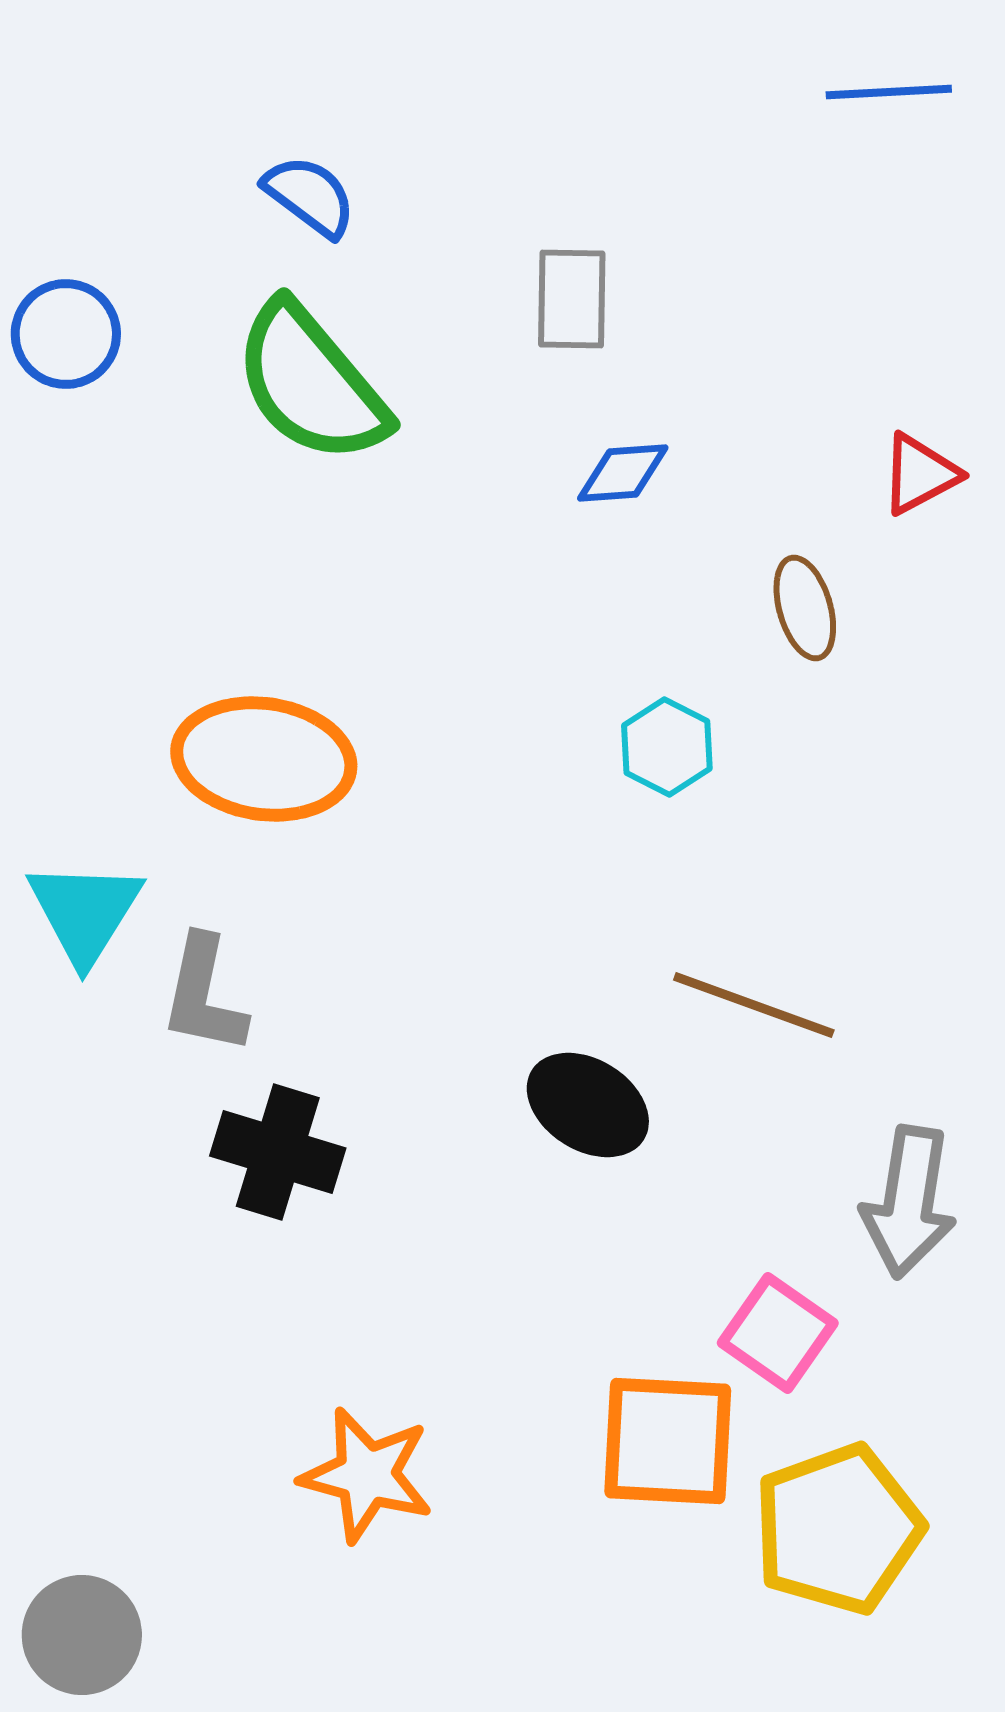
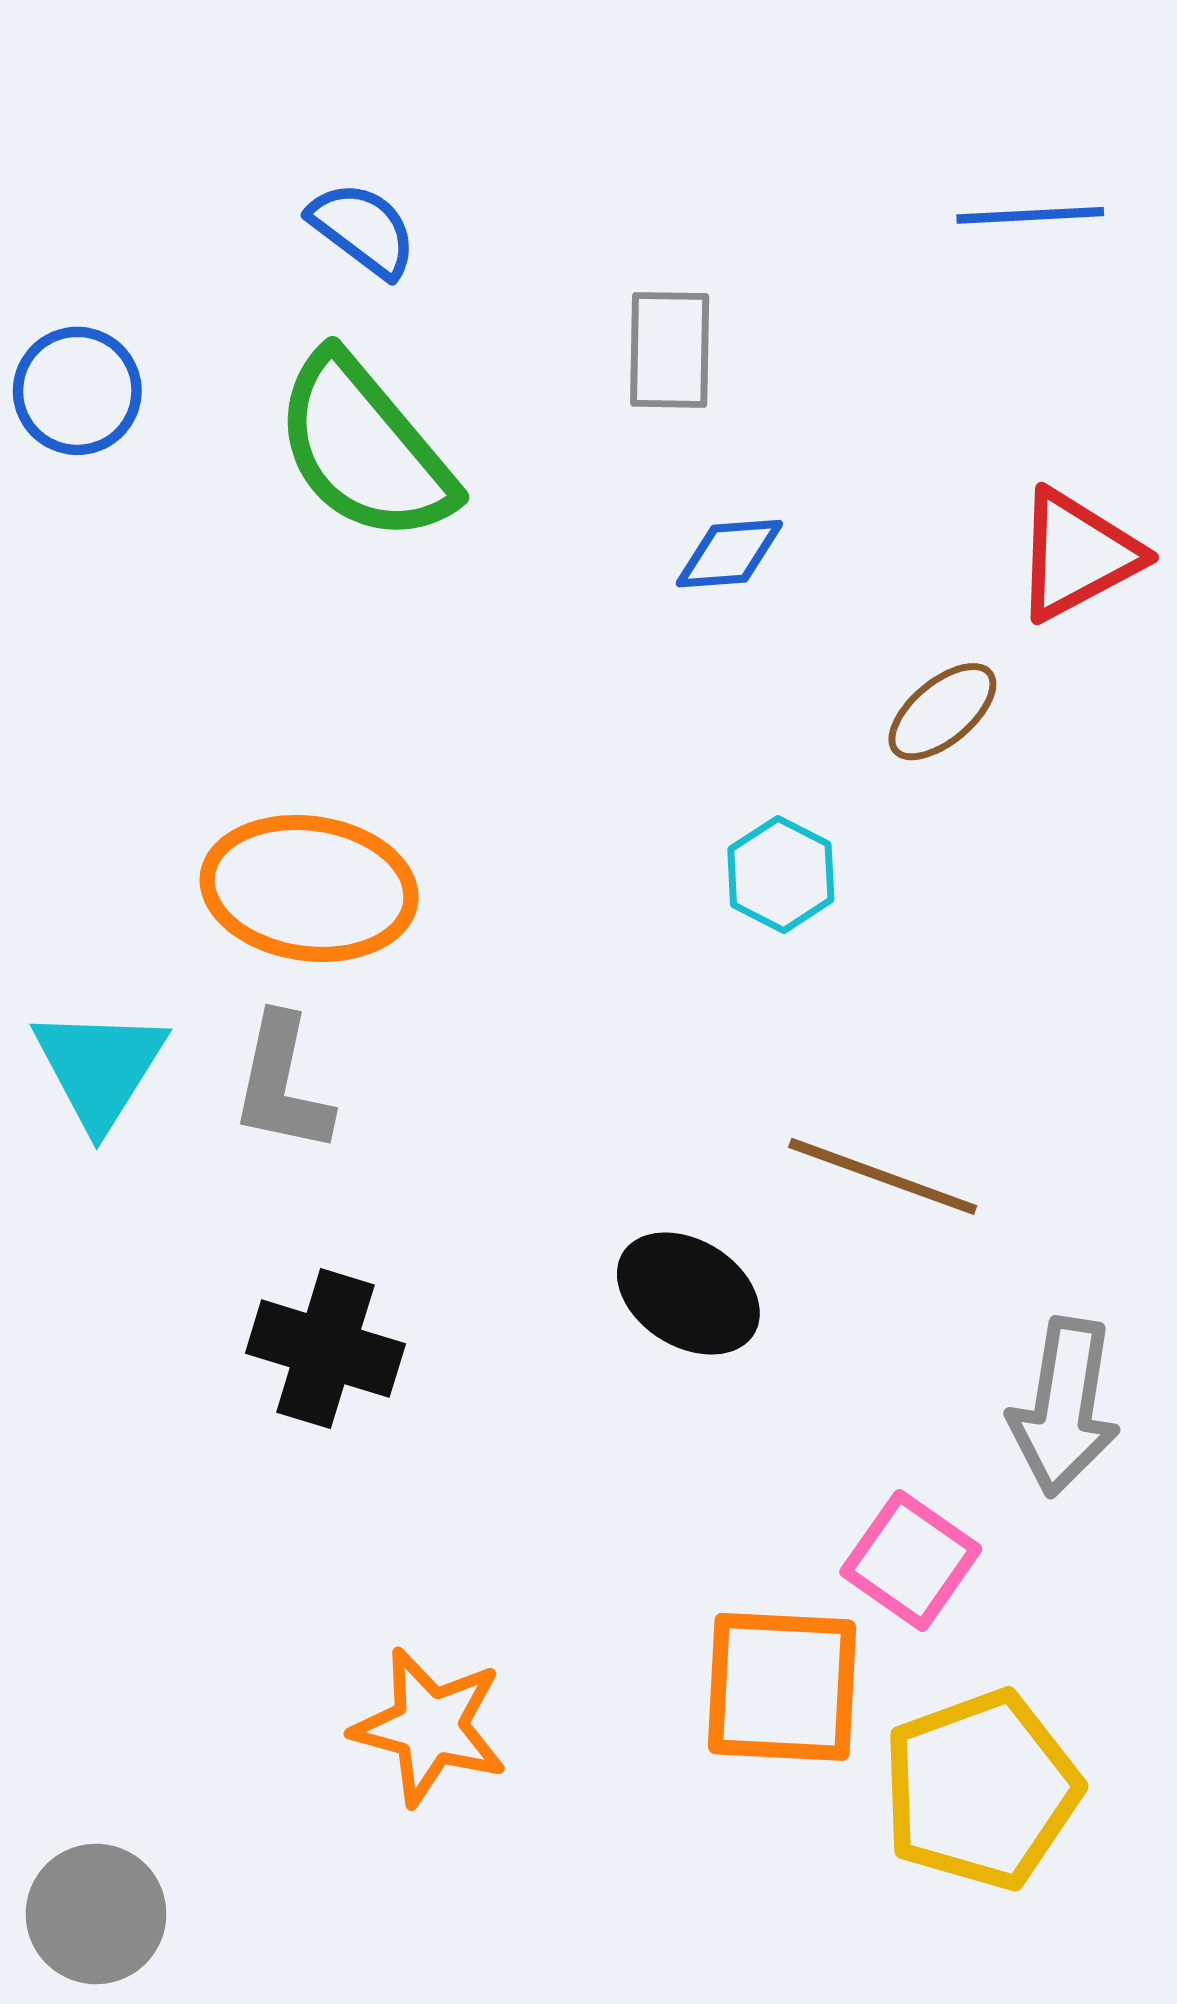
blue line: (889, 92) -> (1030, 215), moved
red triangle: (920, 474) -> (1077, 555), size x1.4
brown ellipse: (805, 608) -> (942, 712), turned 66
gray L-shape: (204, 995) -> (282, 1084), moved

